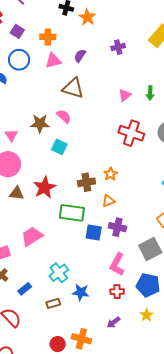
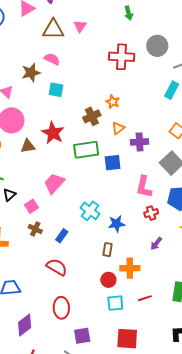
pink triangle: (125, 95) -> (80, 26), moved
purple cross: (117, 227) -> (140, 142), moved
brown rectangle: (53, 303) -> (108, 250), moved, turned -48

